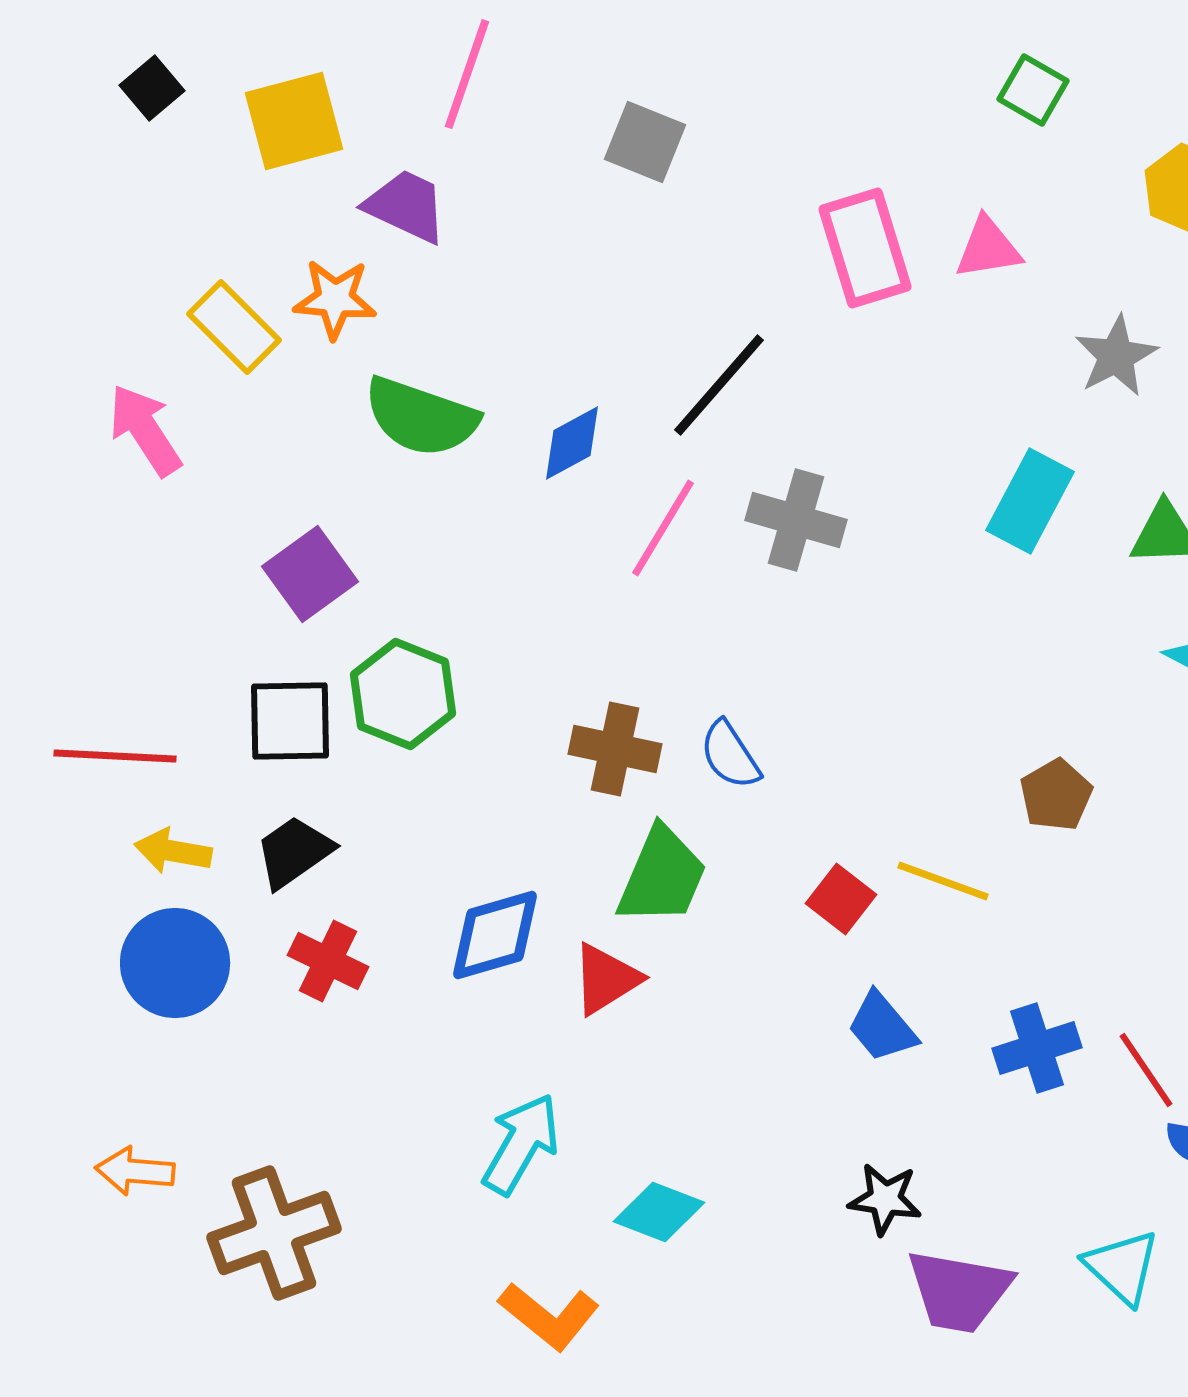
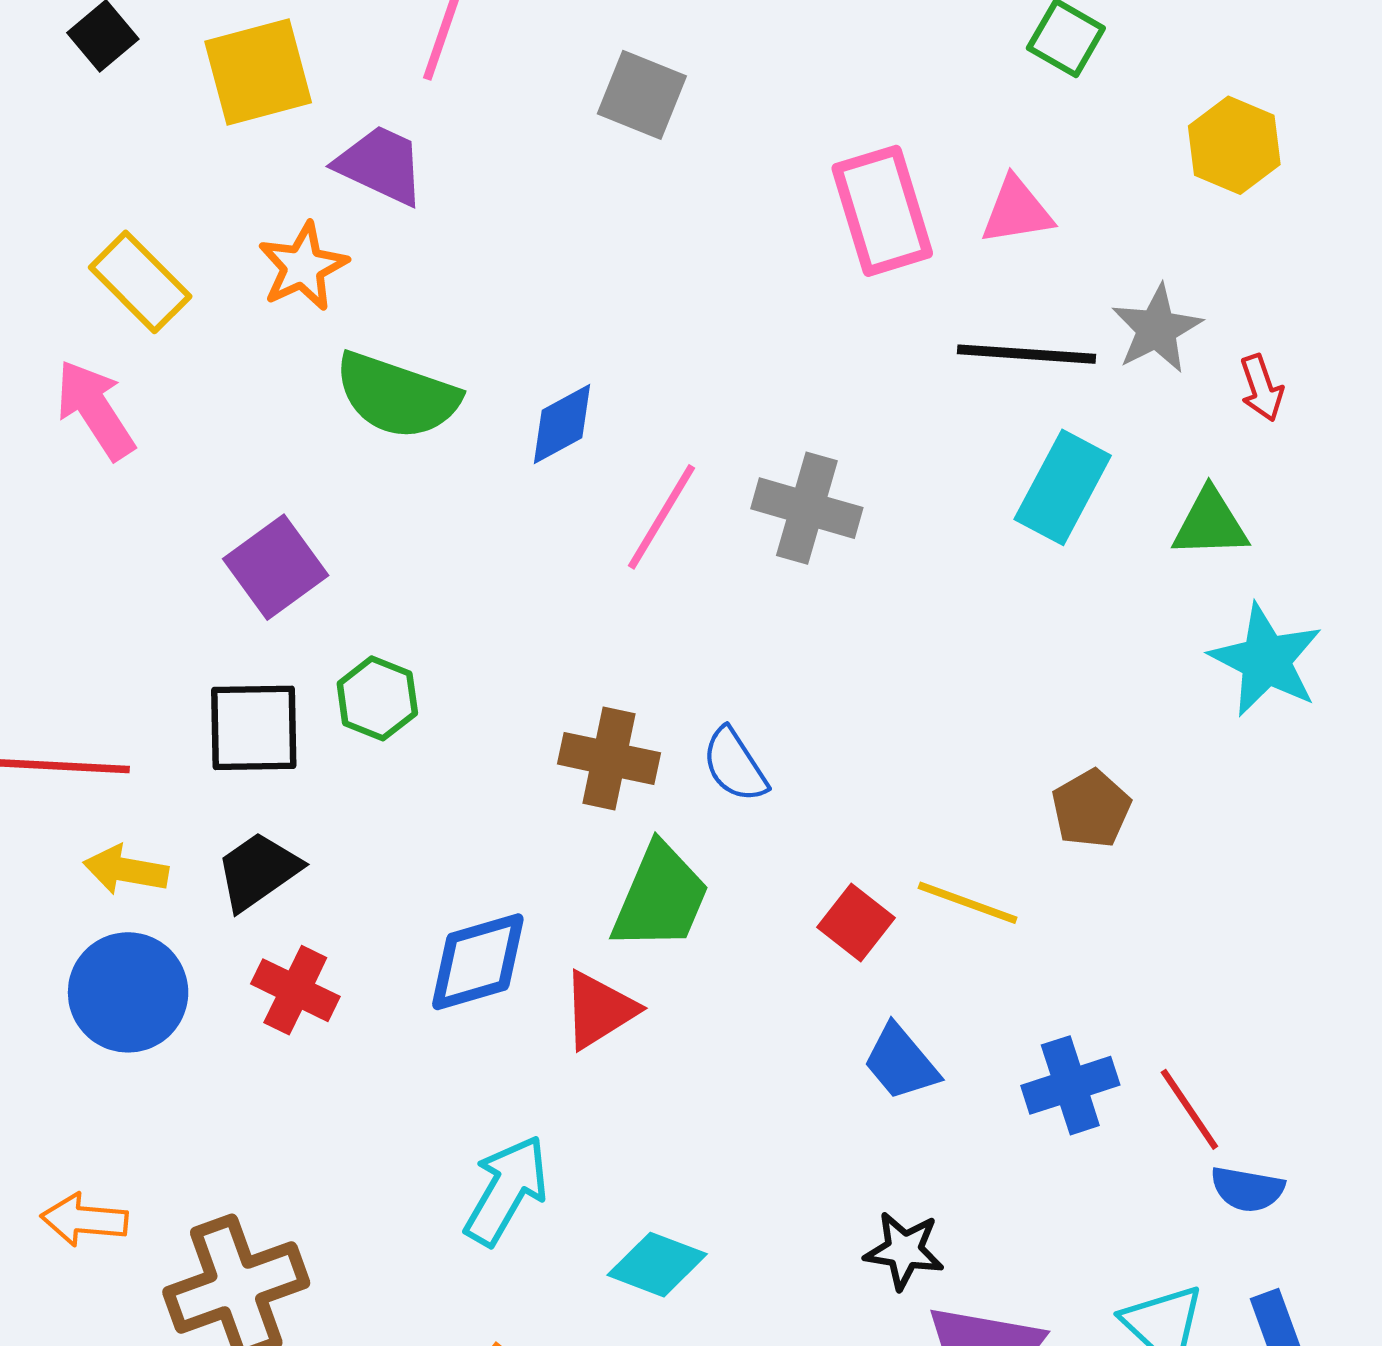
orange star: (335, 299) -> (303, 267), turned -30
yellow rectangle: (234, 327) -> (140, 282), moved
black line: (719, 385) -> (1027, 354), moved, turned 53
green hexagon: (403, 694) -> (377, 698), size x0.7

